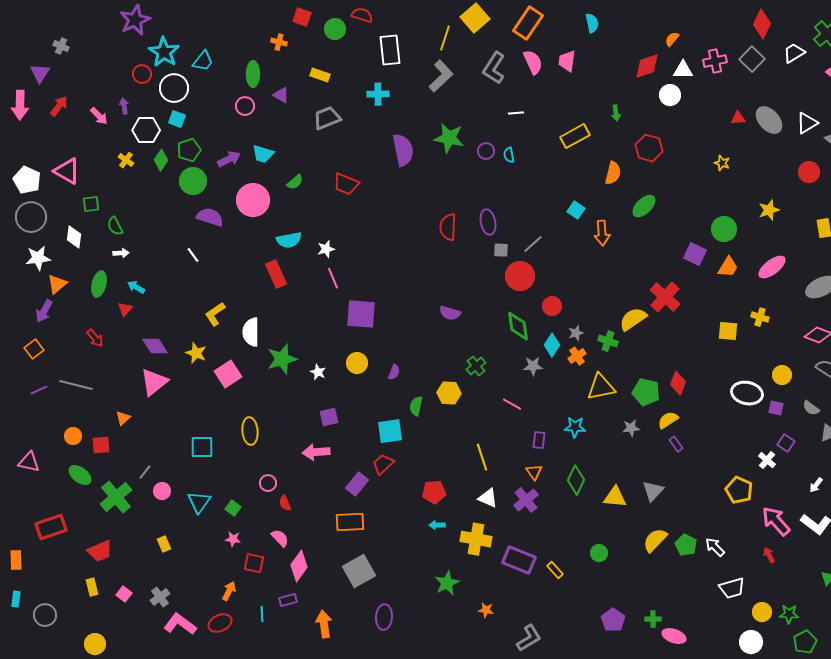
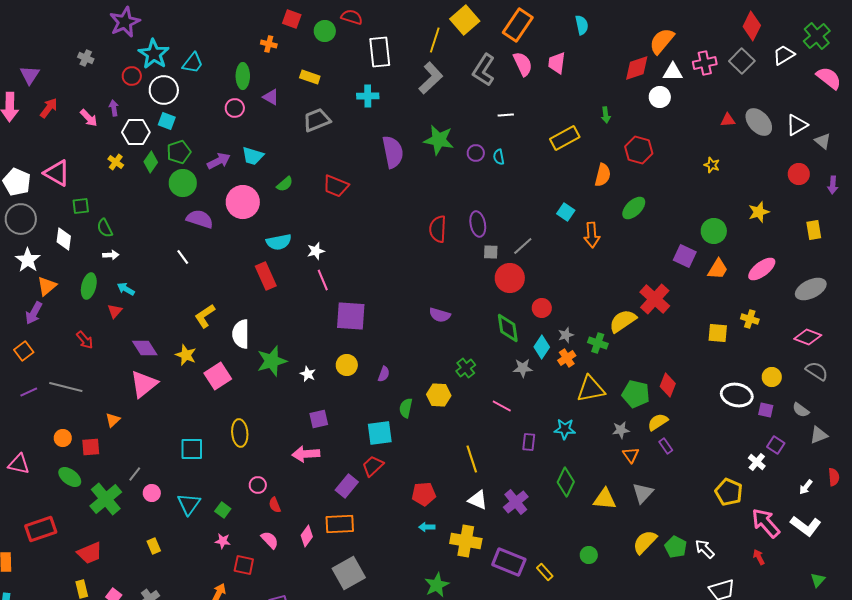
orange semicircle: (672, 39) -> (662, 41), size x1.8
gray cross: (61, 46) -> (86, 58), moved
white star: (38, 258) -> (28, 260), turned -30
orange triangle: (534, 472) -> (631, 455), moved
pink diamond: (299, 566) -> (307, 536), moved, size x0.7

